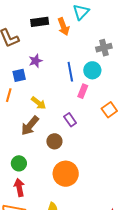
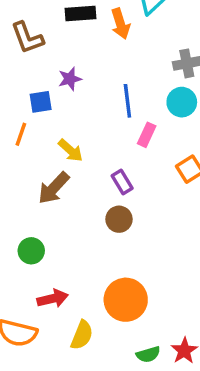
cyan circle: (92, 70) -> (182, 102), moved
brown circle: (54, 141) -> (119, 219), moved
orange circle: (66, 174) -> (126, 300), moved
red arrow: (19, 187) -> (53, 299), moved, turned 84

